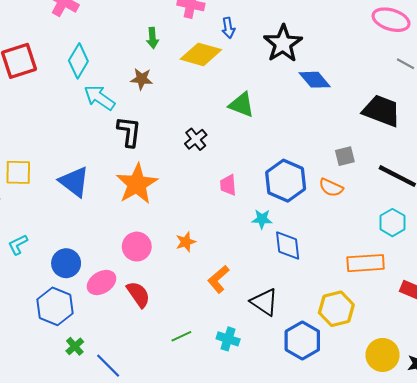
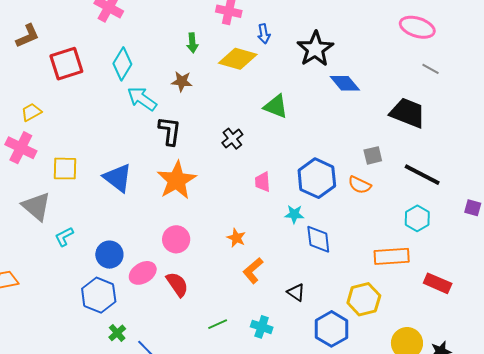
orange star: (186, 242) -> (236, 238), moved, turned -30
black triangle: (264, 302) -> (296, 292), size x0.7

